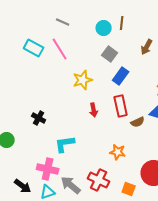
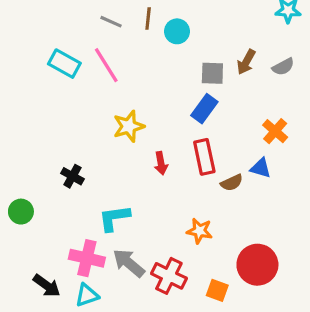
brown line: (122, 23) -> (148, 18), moved
gray square: (110, 54) -> (212, 73), moved, turned -35
yellow star: (83, 80) -> (129, 126), moved
gray arrow: (71, 185) -> (129, 263), moved

